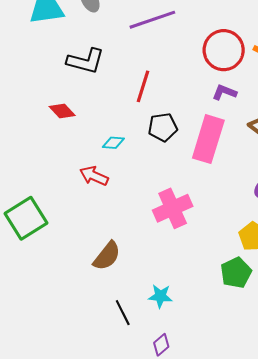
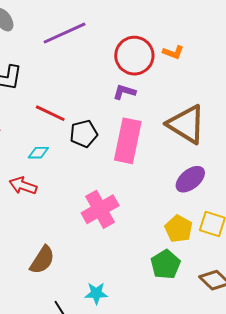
red line: (143, 86) -> (50, 113), moved, turned -76
purple L-shape: (224, 92) -> (124, 92), moved

